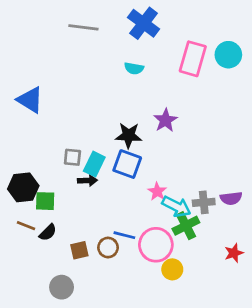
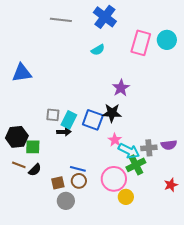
cyan semicircle: (134, 68) -> (98, 50), turned -40
blue triangle: (30, 100) -> (22, 73), turned -40
black star: (129, 135) -> (112, 113), moved
blue line: (124, 235) -> (78, 169), moved
gray circle: (62, 287) -> (66, 201), moved

